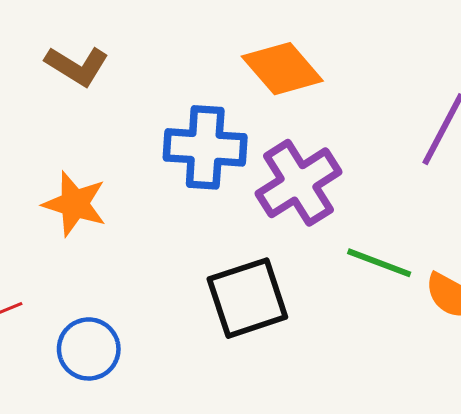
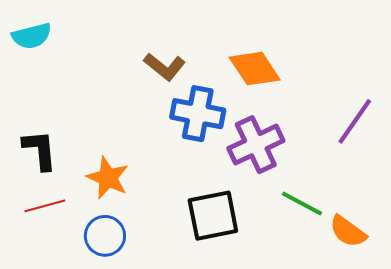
brown L-shape: (77, 66) -> (165, 67), moved
orange star: (75, 204) -> (108, 178), moved

